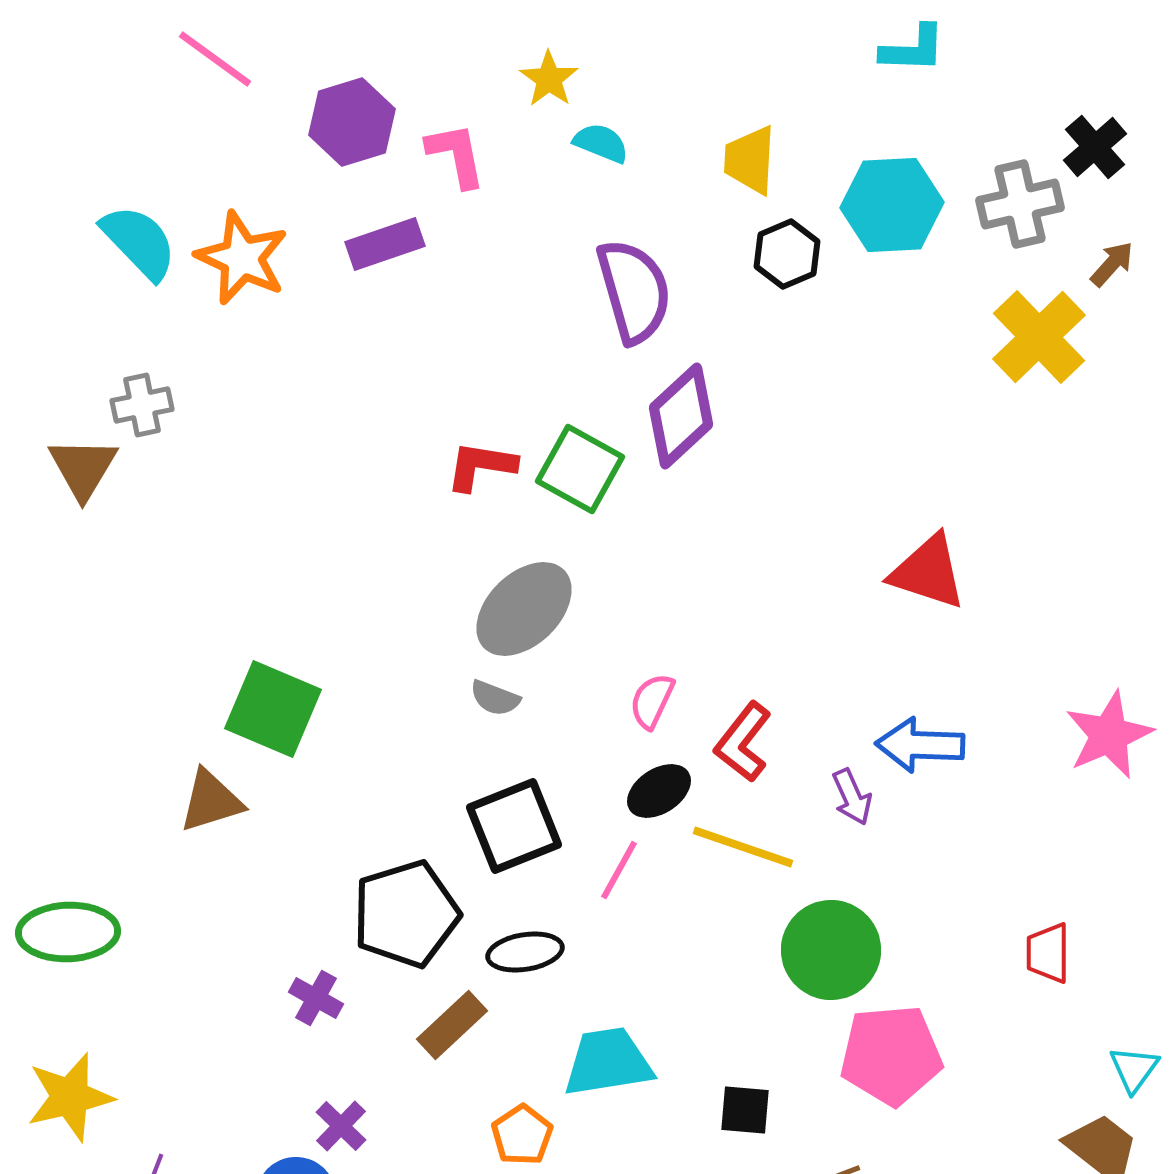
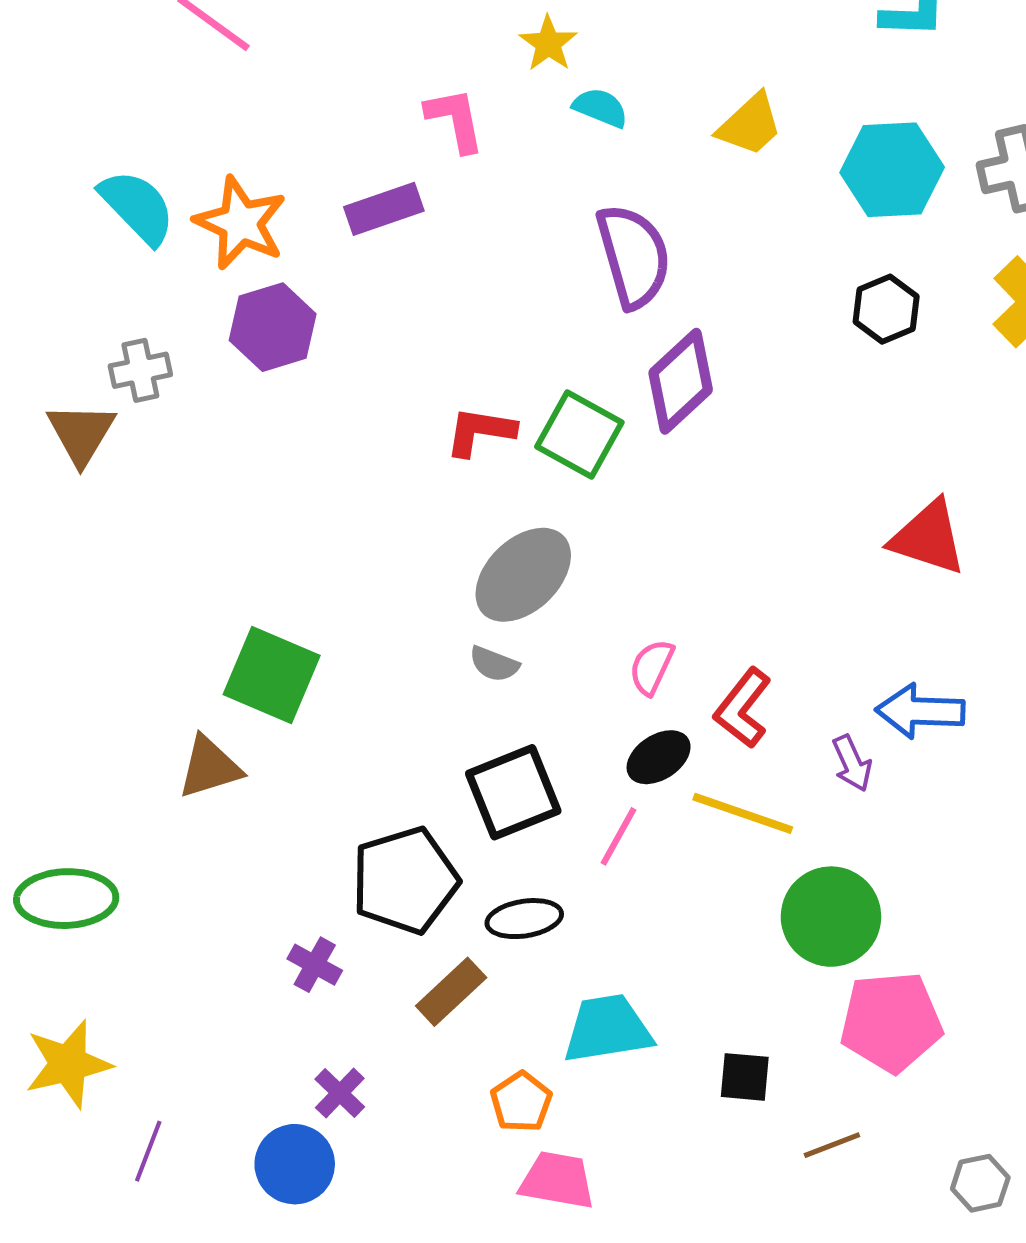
purple hexagon: (352, 122) -> (273, 327), moved
yellow trapezoid: (750, 160) -> (750, 125), turned -136
black hexagon: (787, 254) -> (886, 309), moved

